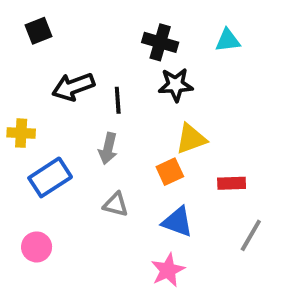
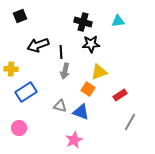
gray arrow: (108, 148) -> (65, 71), moved
orange square: (170, 172) -> (88, 89), turned -32
red rectangle: (232, 183) -> (120, 95), turned -32
blue triangle: (177, 222) -> (81, 112), moved
pink star: (168, 270) -> (74, 140), moved

